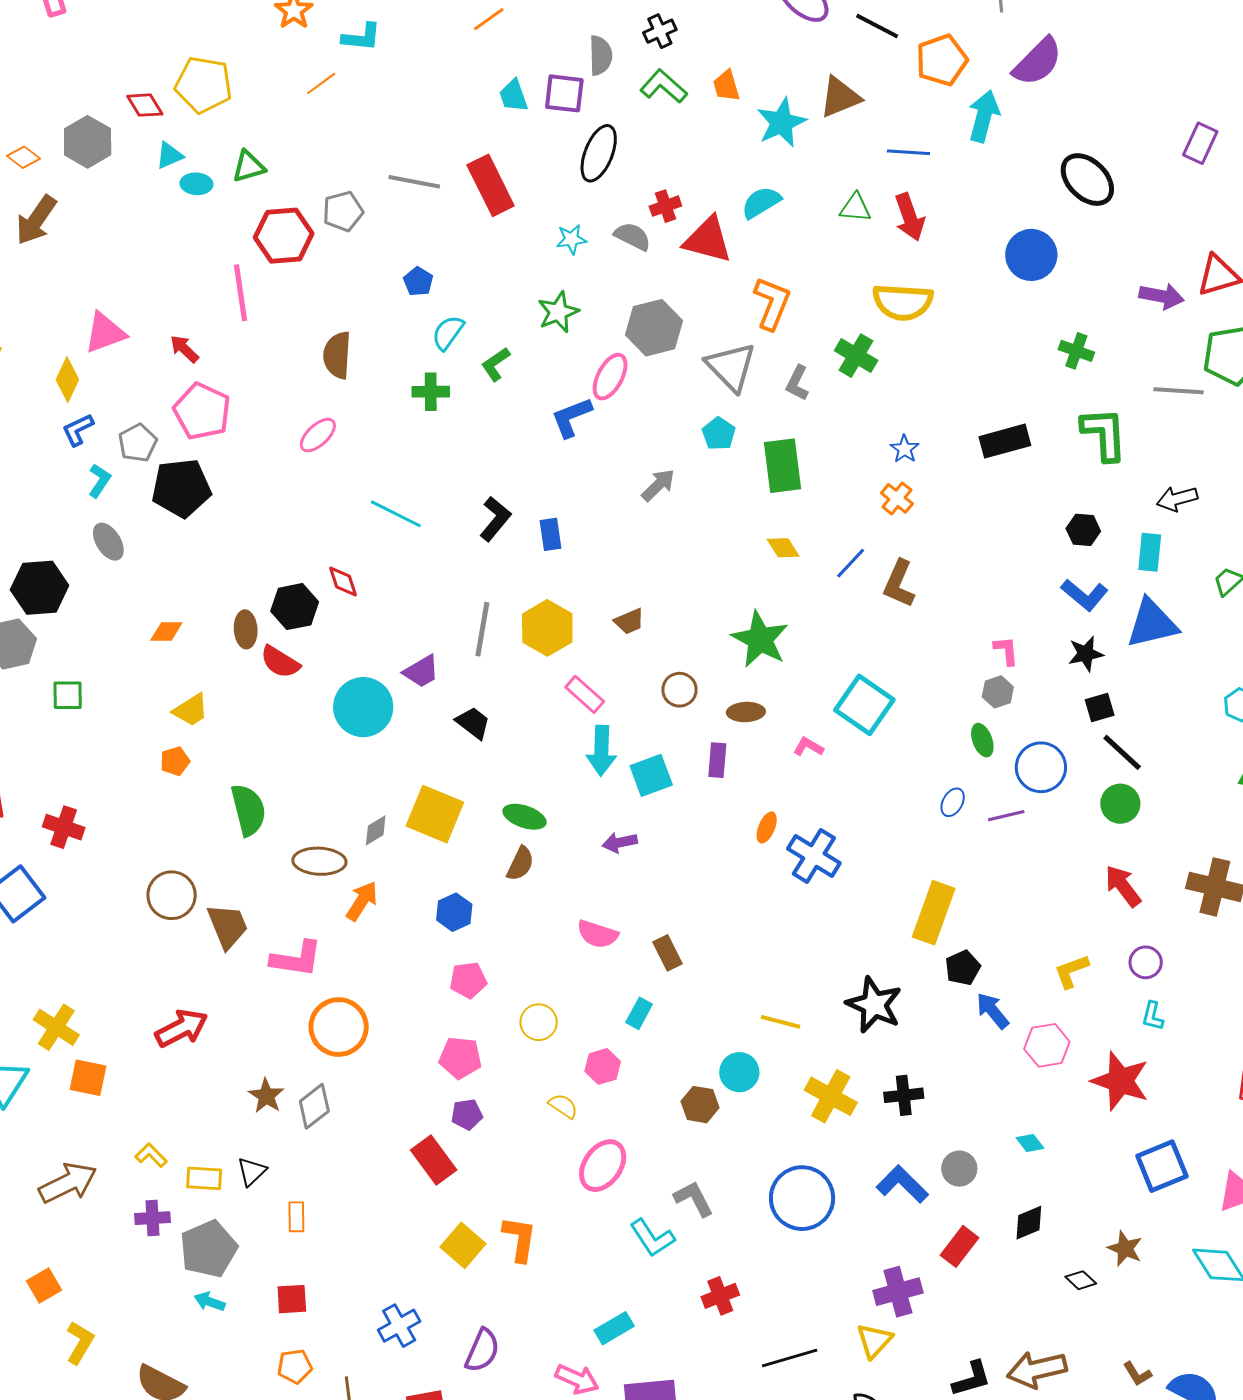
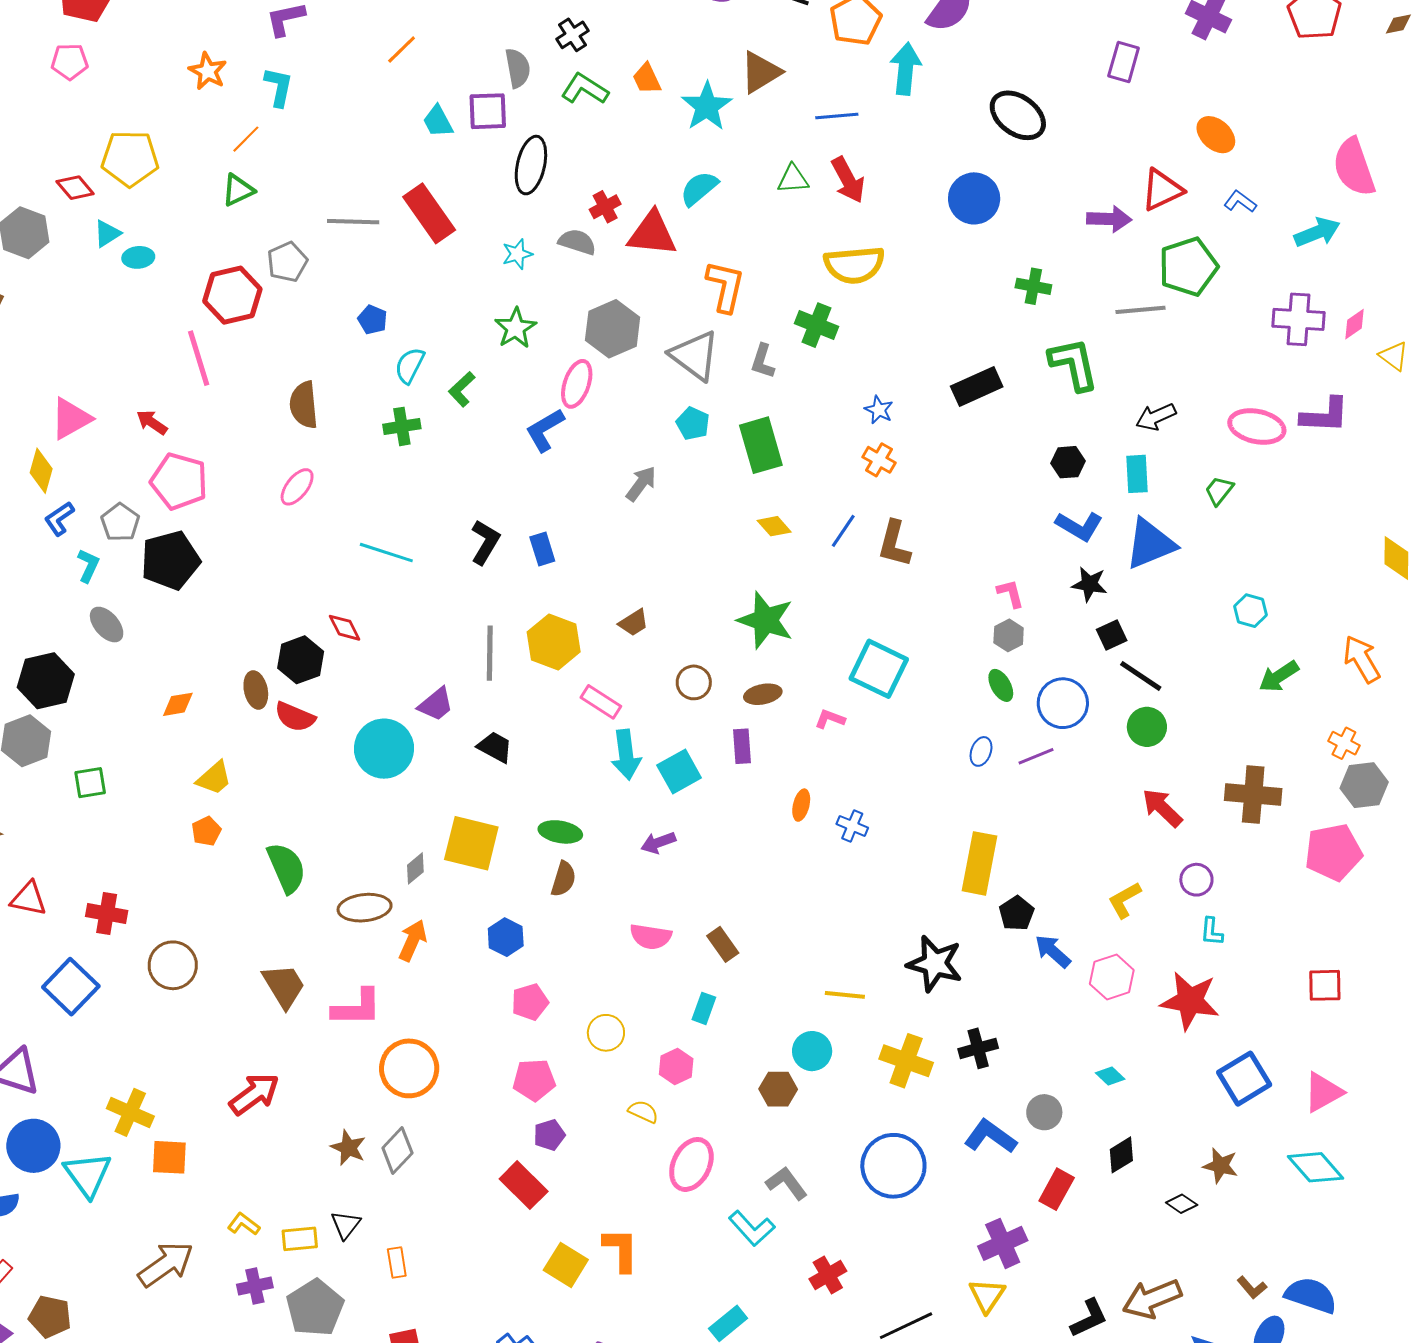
cyan L-shape: (362, 37) -> (279, 87), turned -75
green triangle: (249, 167) -> (238, 190), moved
black star: (1086, 654) -> (1089, 584), turned 30
blue cross: (814, 856) -> (852, 826), size x0.6
brown circle: (172, 895) -> (173, 965), moved

